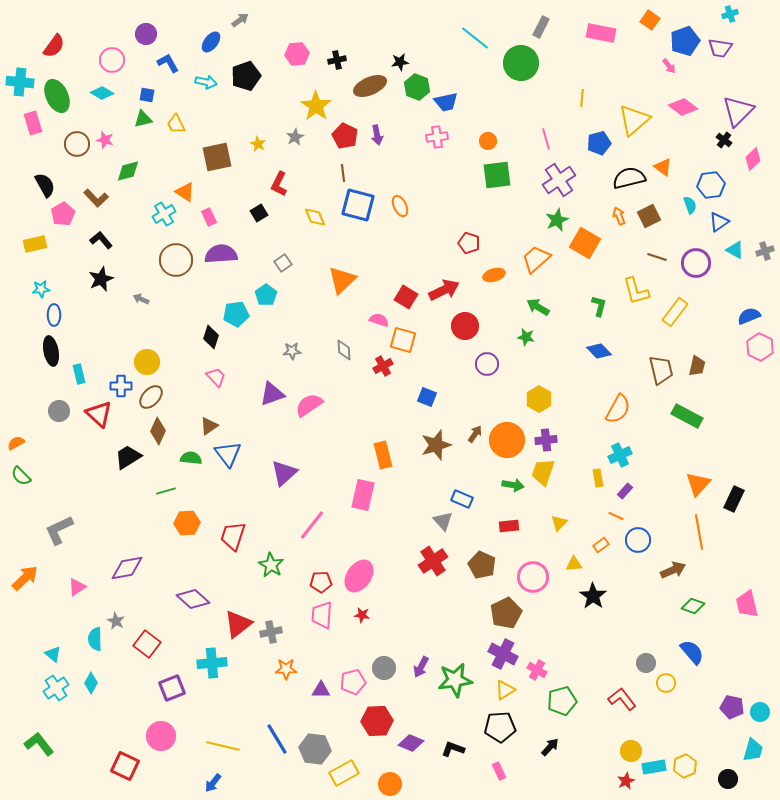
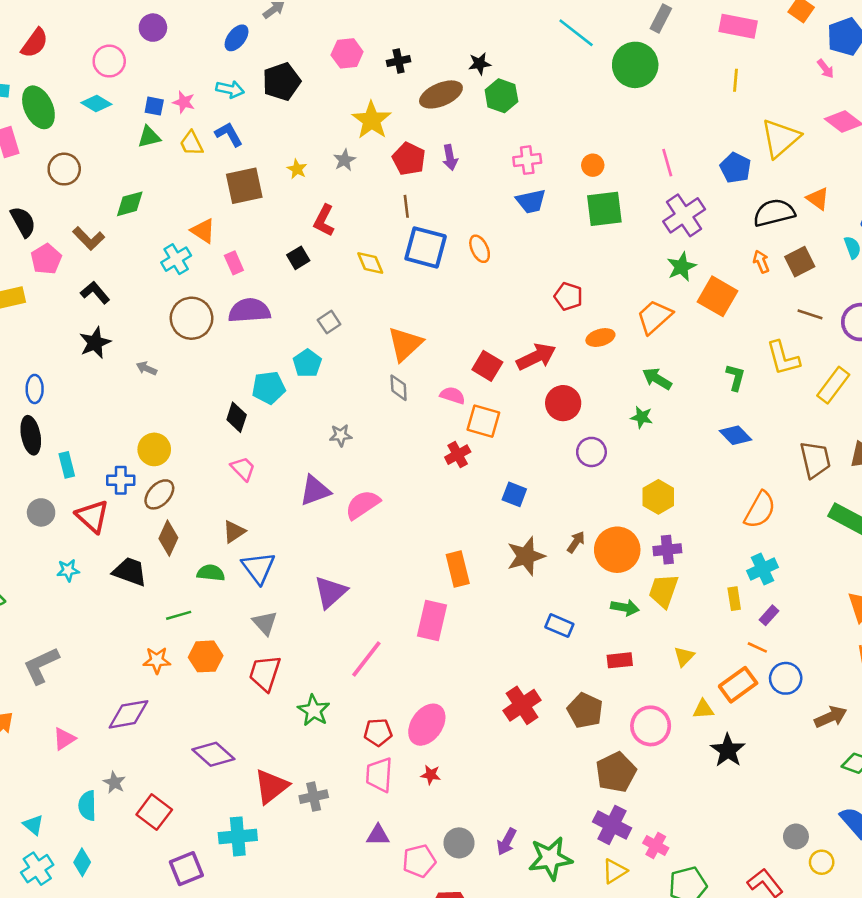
blue L-shape: (168, 63) -> (229, 134), moved
yellow line: (582, 98) -> (735, 80), moved
blue trapezoid: (446, 102) -> (531, 201), moved
pink star: (105, 140) -> (184, 102), moved
blue pentagon: (599, 143) -> (735, 168), turned -30
cyan star: (41, 289) -> (68, 570), moved
gray diamond: (344, 350) -> (399, 388), moved
black trapezoid: (128, 457) -> (130, 572), turned 52
gray triangle: (443, 521) -> (265, 623), moved
orange rectangle: (601, 545) -> (738, 685), size x1.8
orange star: (286, 669) -> (157, 660), moved
purple triangle: (321, 690) -> (378, 835), moved

